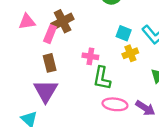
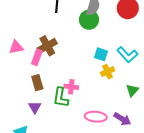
pink cross: (90, 56) -> (71, 87), moved
green L-shape: (102, 78) -> (61, 97), moved
purple triangle: (46, 91) -> (35, 107), size x0.6

